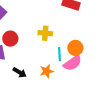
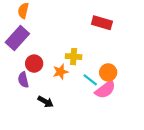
cyan line: (59, 54) -> (90, 80), turned -48
orange star: (47, 71) -> (60, 72), moved

